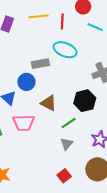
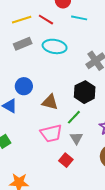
red line: (62, 22) -> (46, 20), turned -49
gray rectangle: (40, 64) -> (23, 44), moved
pink trapezoid: (24, 123) -> (51, 133), moved
red square: (64, 176) -> (66, 160), moved

